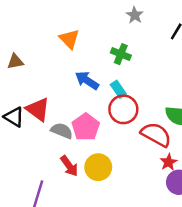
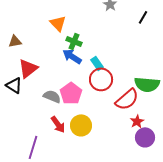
green cross: (121, 54) -> (74, 41), moved
red triangle: (38, 109) -> (28, 68), moved, turned 45
red semicircle: (156, 134) -> (127, 99), turned 110

